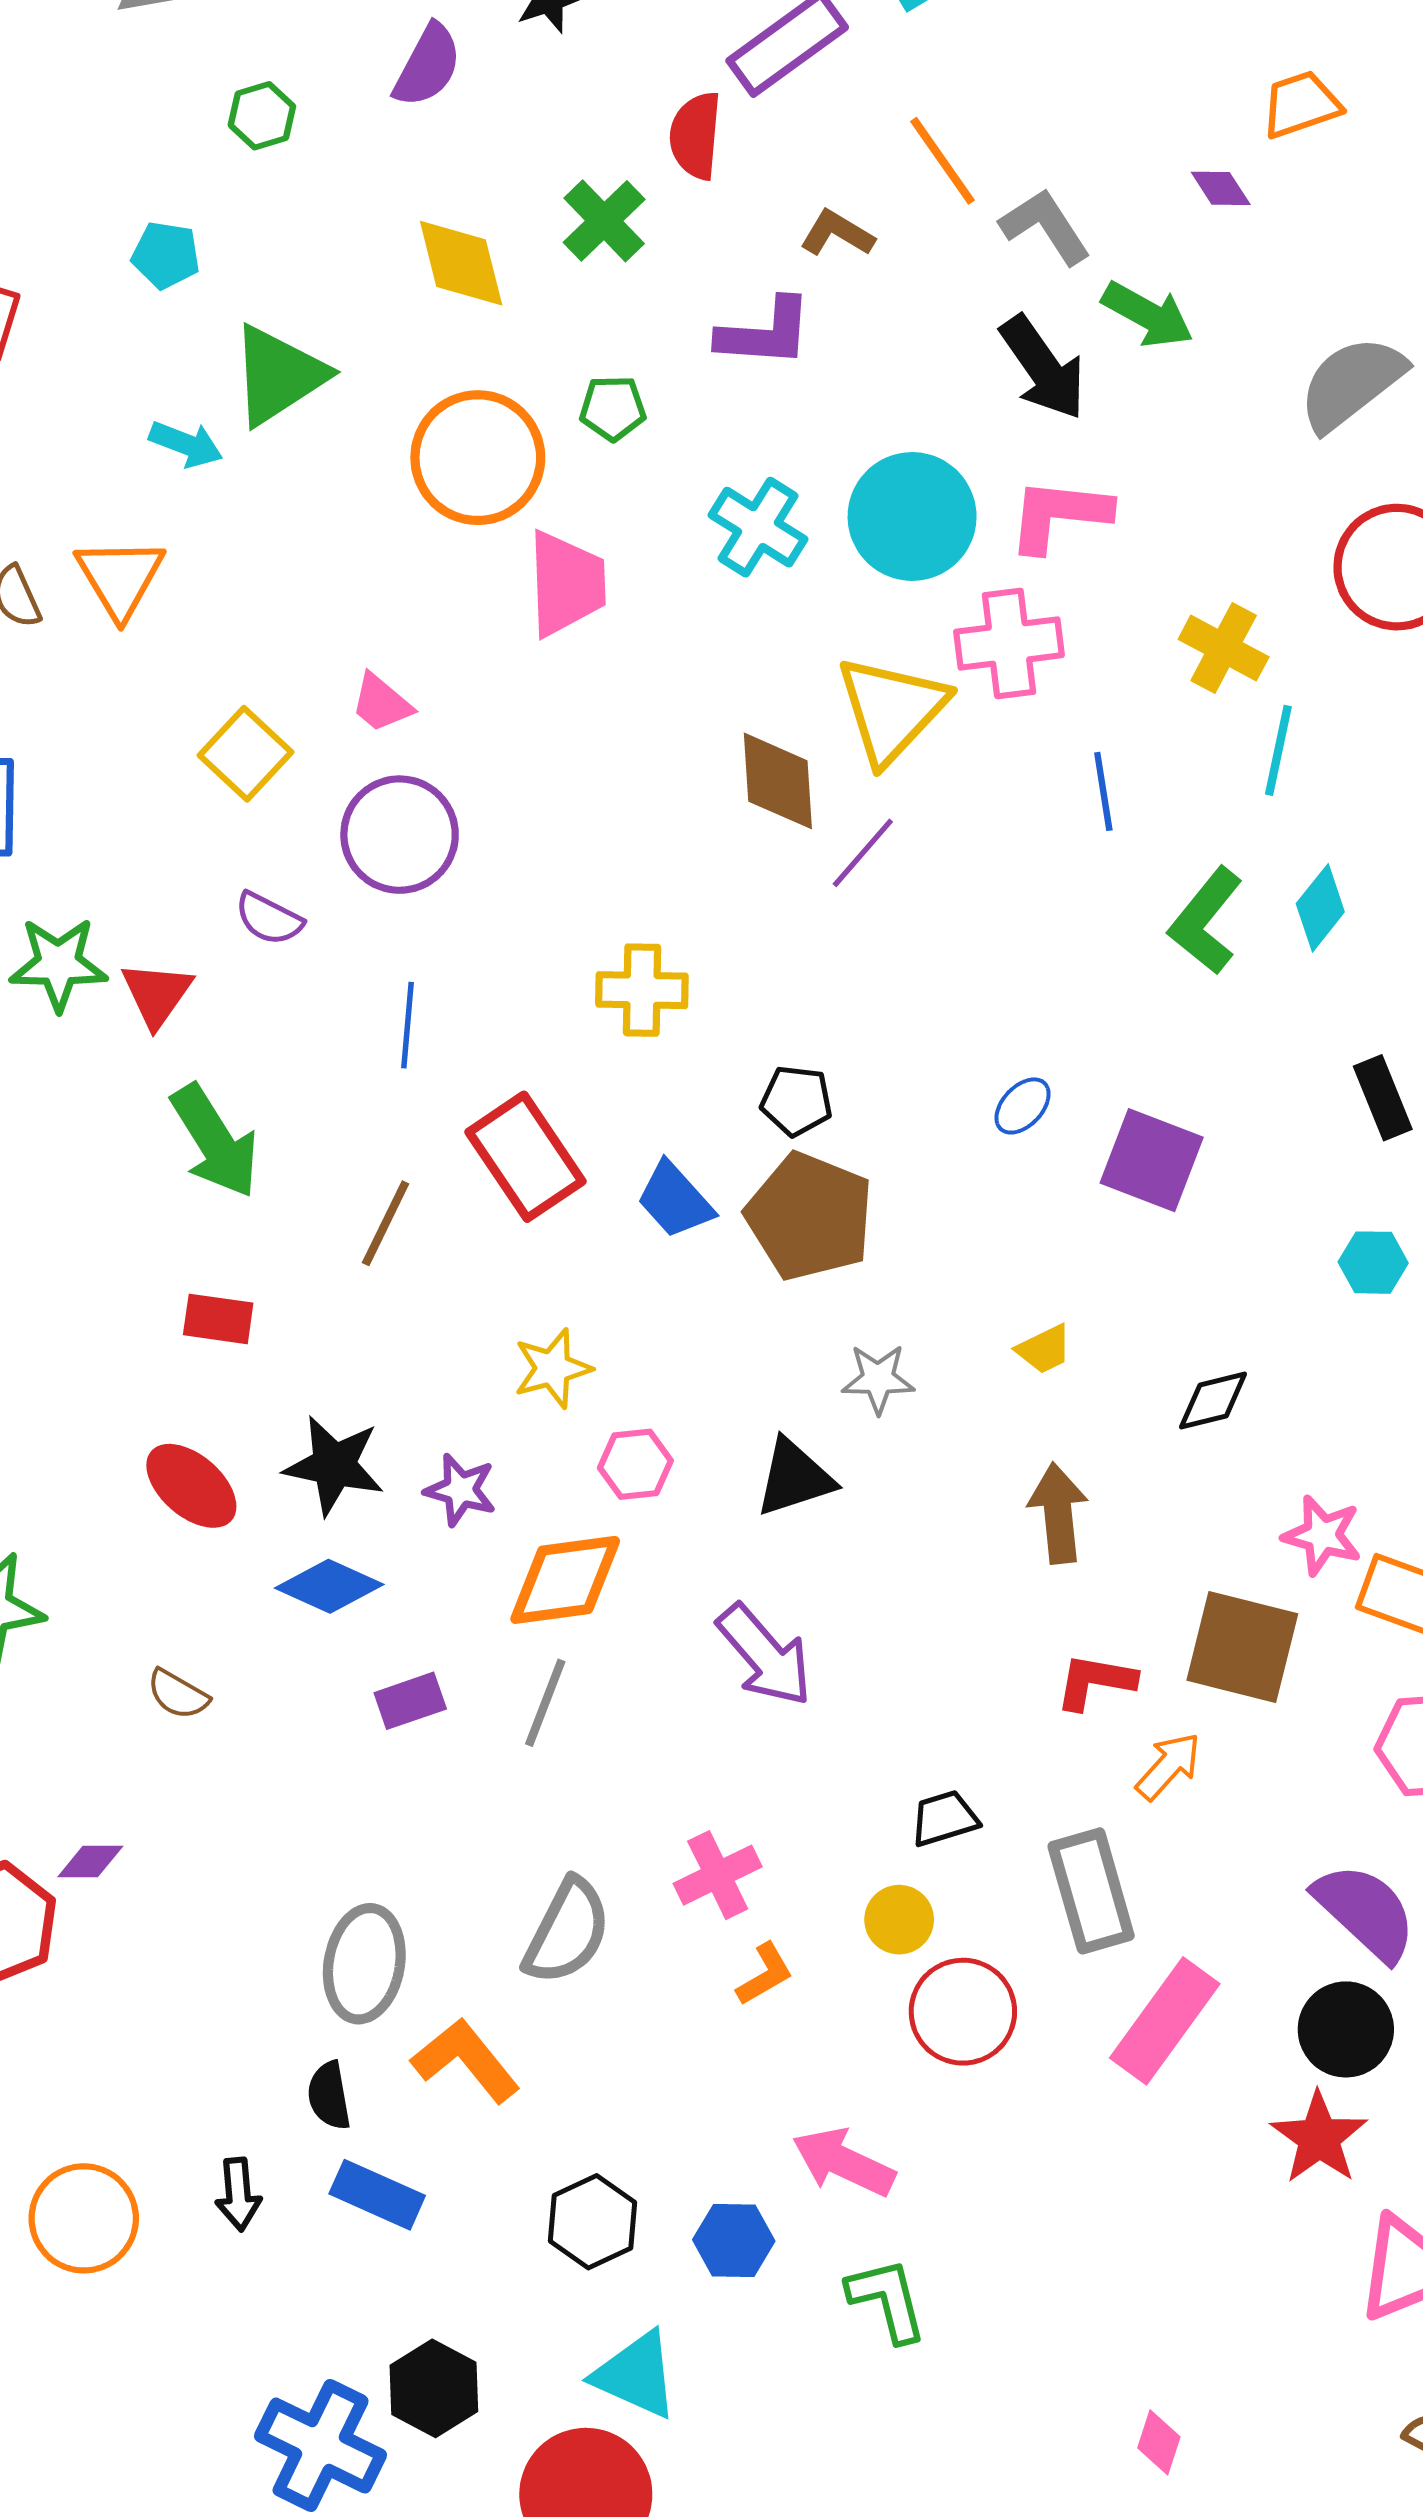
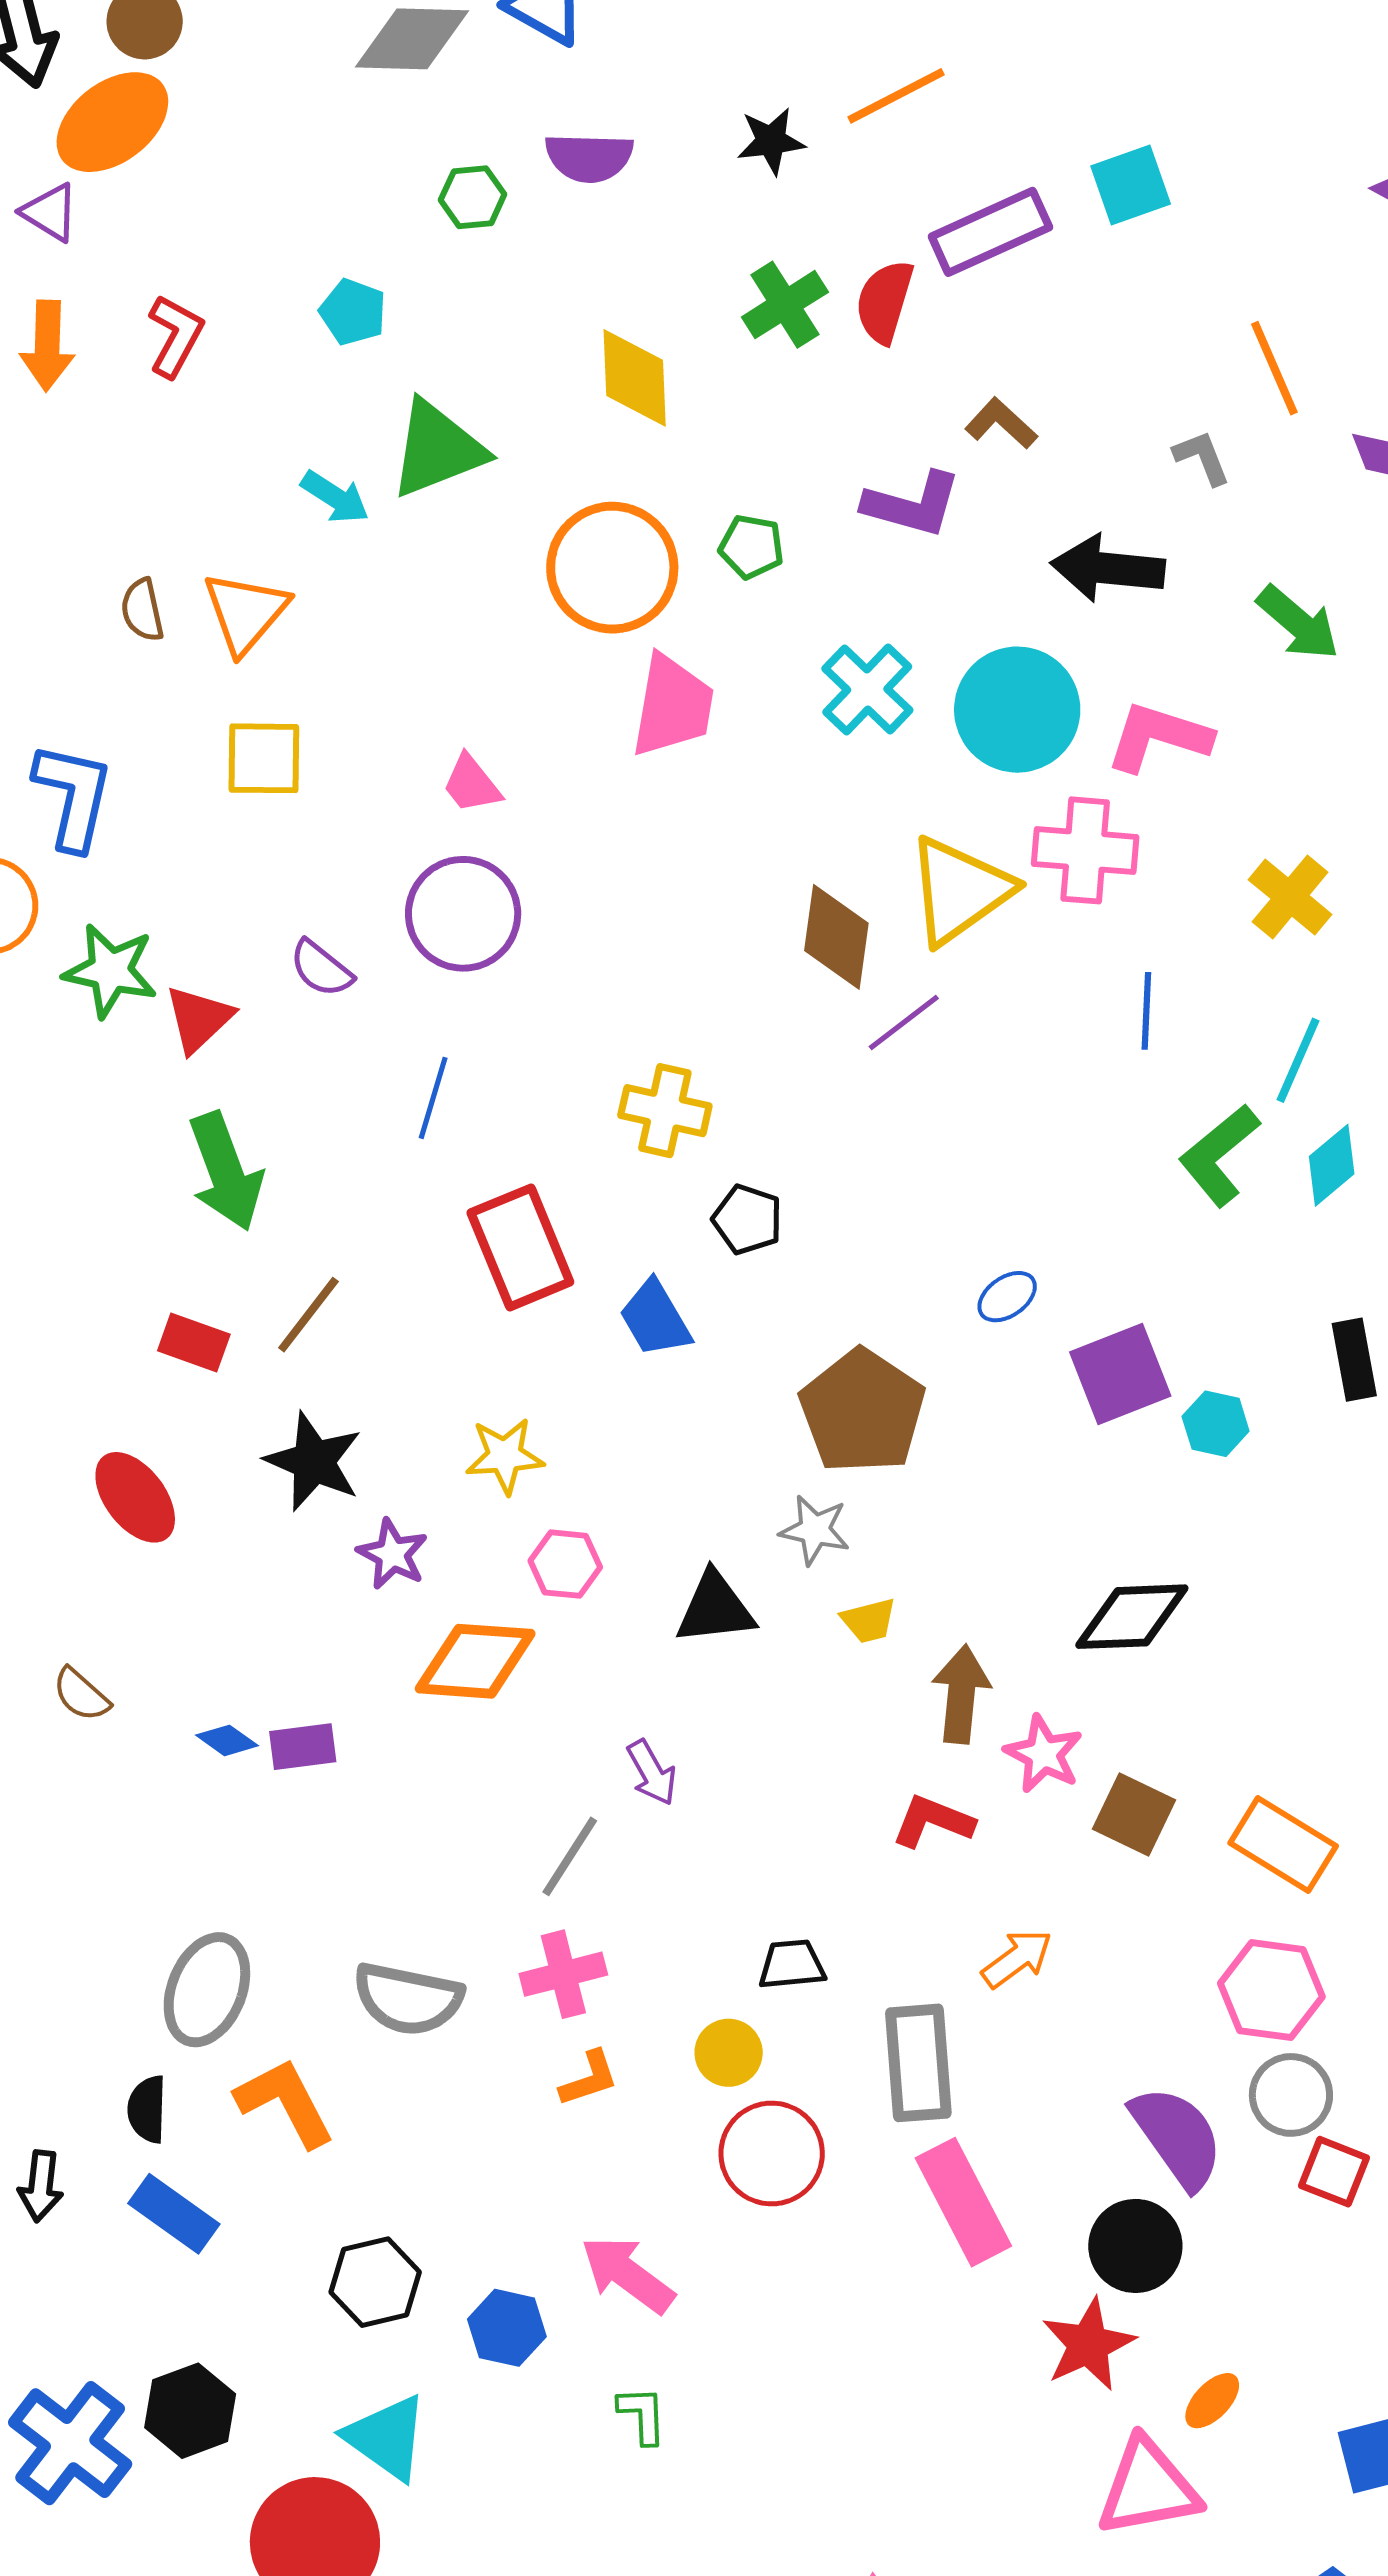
purple semicircle: (428, 66) -> (589, 157), moved, turned 52
orange line: (942, 161) -> (1274, 368), moved
green cross: (604, 221) -> (785, 305), moved
gray L-shape: (1045, 226) -> (1202, 458), size x0.7
green arrow: (1148, 315) -> (1298, 623), moved
black arrow: (1043, 368) -> (1108, 568), moved, turned 119
cyan line: (1278, 750) -> (1298, 1060), moved
yellow square: (246, 754) -> (264, 758), moved, turned 36
black pentagon: (797, 1101) -> (747, 1220), moved
purple square: (1152, 1160) -> (1120, 1374), turned 36
brown pentagon: (810, 1216) -> (862, 1411), moved
brown line: (386, 1223) -> (308, 1315), moved
cyan hexagon: (1373, 1263) -> (1216, 1424), moved
yellow trapezoid: (1044, 1349) -> (869, 1621), moved
black diamond: (1213, 1401) -> (1132, 1617), size x1.5
black star: (334, 1465) -> (314, 1462), moved
pink star: (1322, 1535) -> (1044, 1754), moved
blue diamond: (329, 1586) -> (227, 1740), moved, size x0.6
brown square: (1242, 1647) -> (1134, 1814), moved, size x0.7
purple arrow: (765, 1655) -> (652, 1773), size x0.6
red L-shape: (1095, 1682) -> (933, 1821), moved
gray line: (545, 1703) -> (570, 1856), moved
gray semicircle: (567, 1932) -> (408, 1999), turned 63
pink rectangle: (1165, 2021) -> (963, 2202), turned -75
green L-shape: (887, 2300) -> (642, 2415), size x0.7

